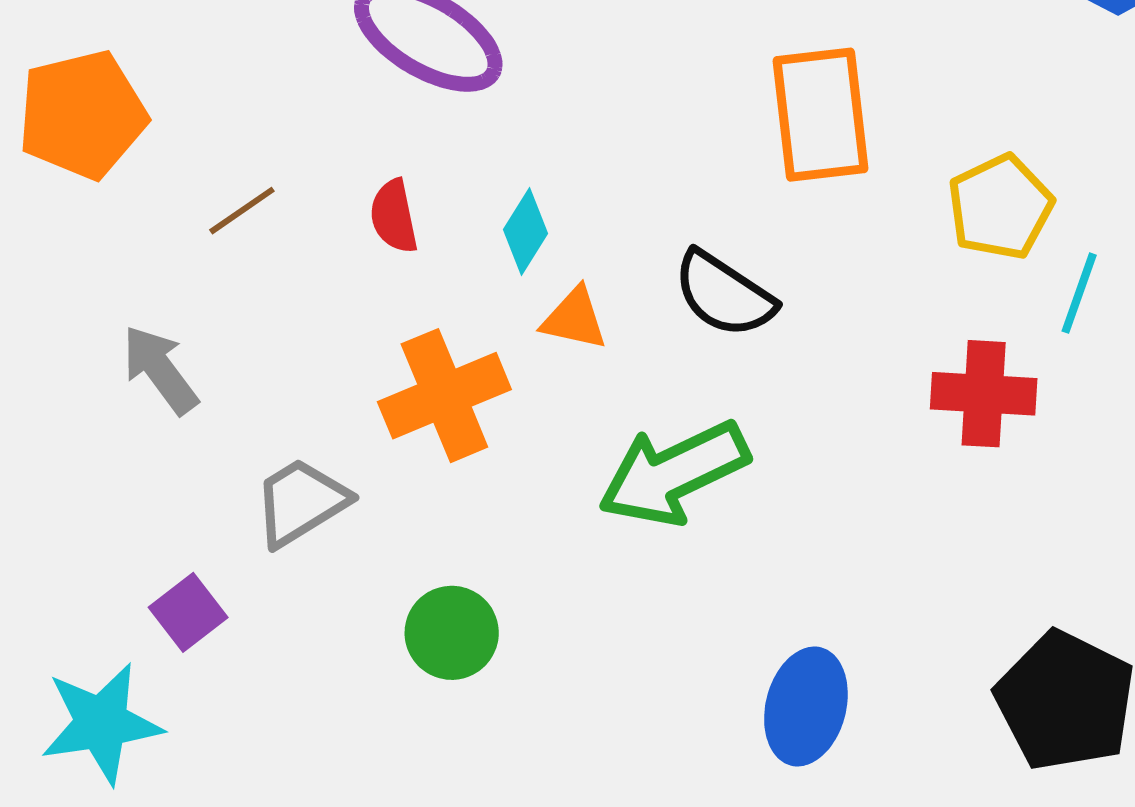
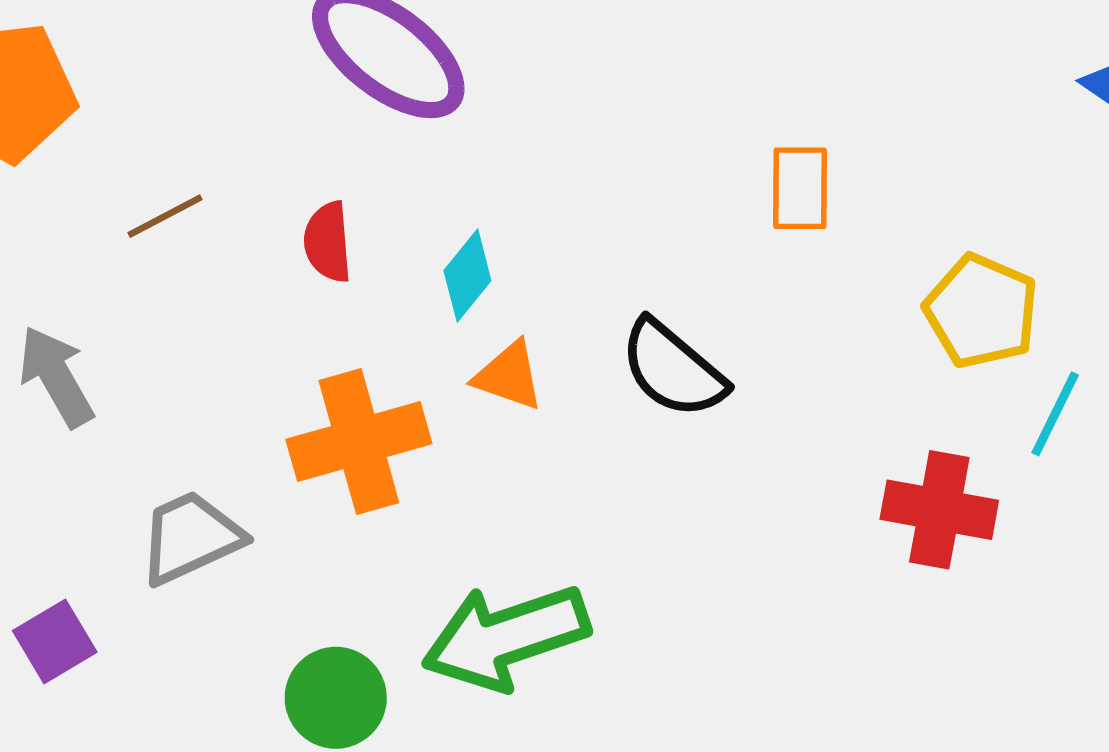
orange rectangle: (820, 115) -> (800, 188), size x0.6
yellow pentagon: (1000, 207) -> (981, 311), turned -30
green arrow: (674, 473) -> (506, 637), moved

